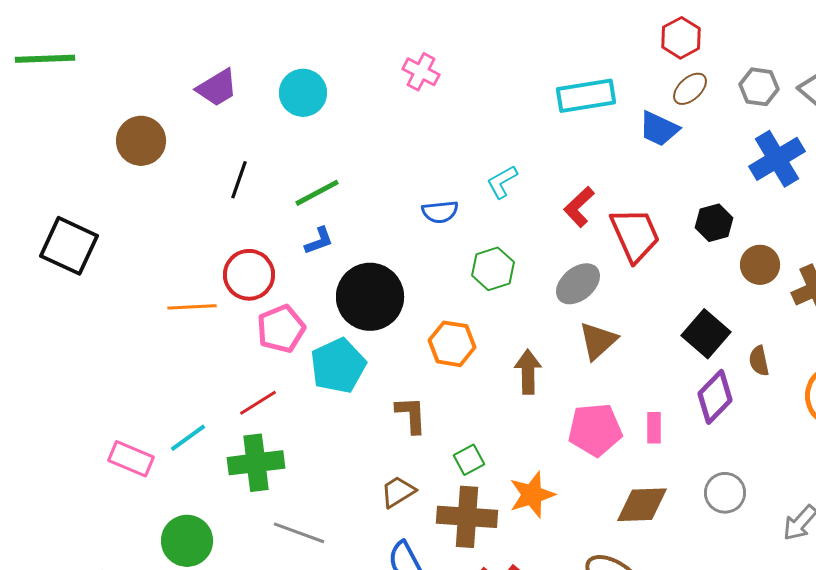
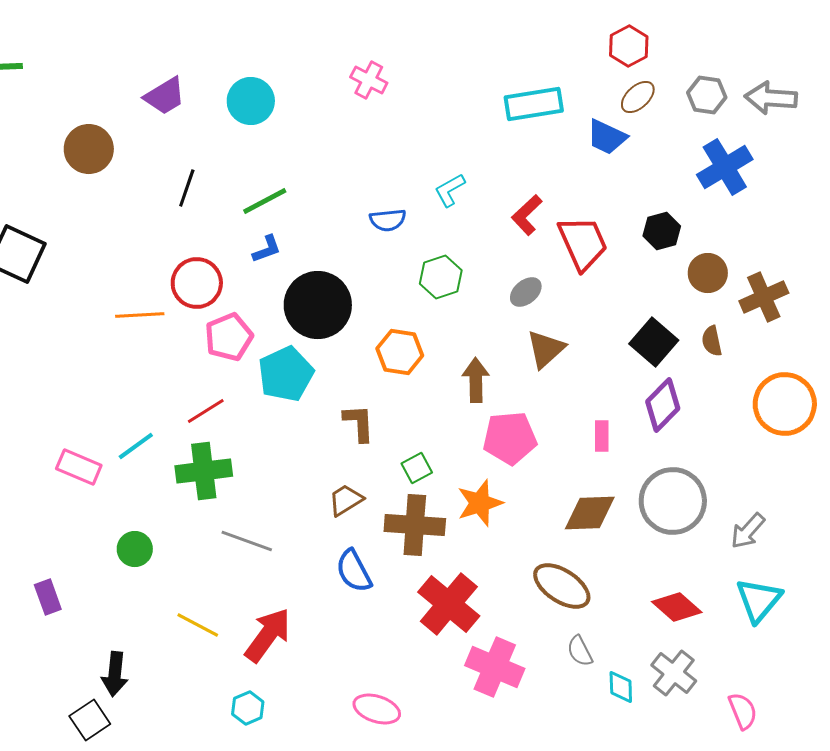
gray ellipse: (578, 284) -> (526, 292), size x0.7
brown semicircle: (759, 361) -> (712, 341), moved
pink pentagon: (595, 430) -> (510, 438), moved
gray circle: (725, 493) -> (673, 501), size x1.6
green circle: (187, 541) -> (135, 549), size x0.7

